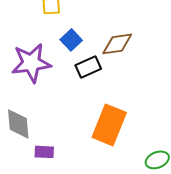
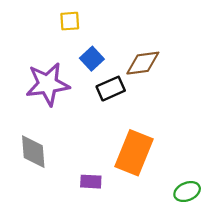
purple rectangle: (44, 152) -> (91, 182), moved

